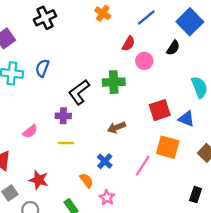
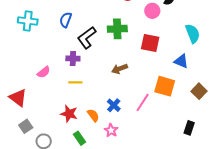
pink circle: (144, 61) -> (152, 11), moved
blue semicircle: (42, 68) -> (66, 20), moved
red square: (160, 110) -> (150, 43), moved, turned 30
blue cross: (105, 161) -> (114, 105), moved
red star: (39, 180) -> (69, 114), moved

